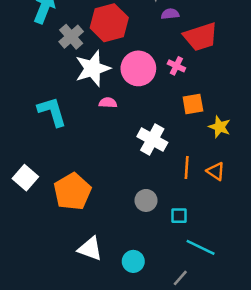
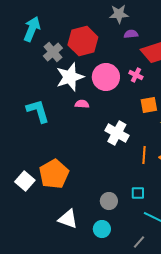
white square: (25, 178) -> (25, 181), moved
gray circle: (146, 200) -> (109, 201), moved

